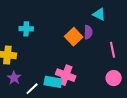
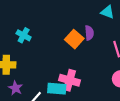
cyan triangle: (99, 14) -> (107, 12), moved
cyan cross: (26, 29) -> (24, 35), turned 32

